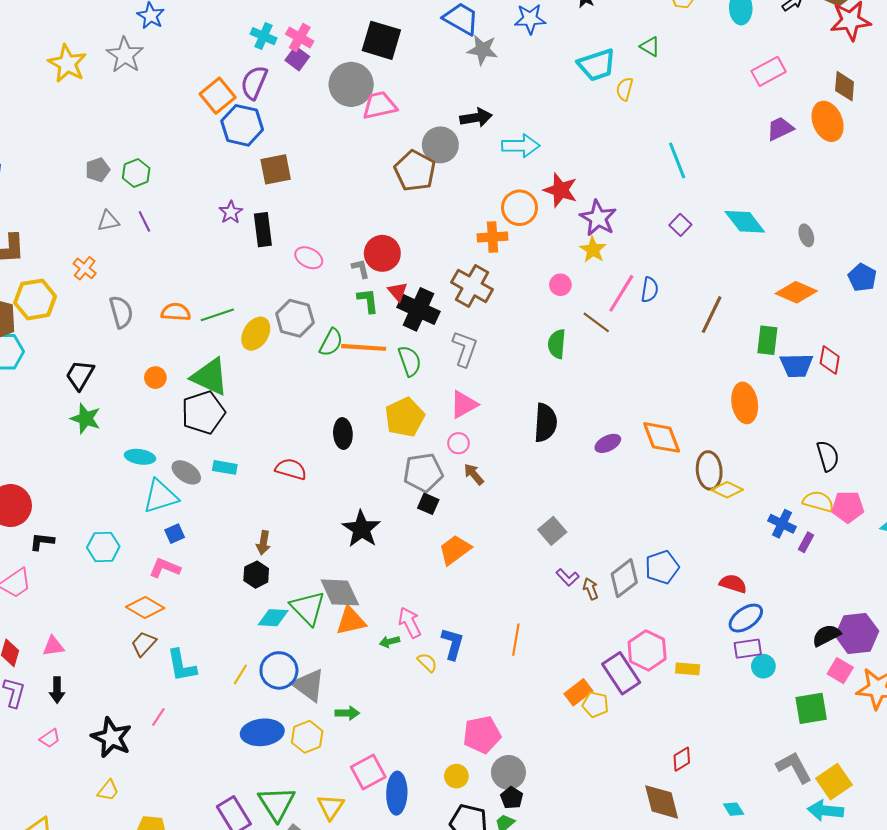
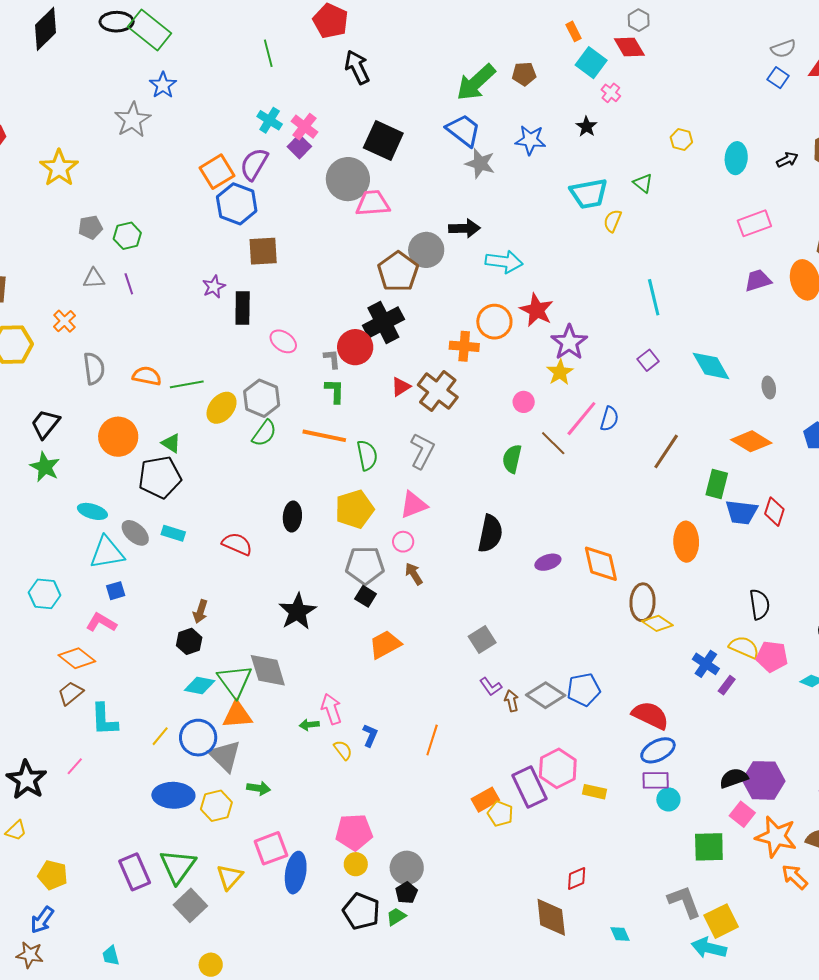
yellow star: (67, 64) -> (59, 168), moved
red triangle: (398, 292) -> (401, 387), moved, turned 30
black cross: (418, 309) -> (383, 322), moved, turned 30
green semicircle: (331, 342) -> (264, 433), moved
green triangle: (210, 377) -> (171, 443), size x0.5
orange circle: (155, 378) -> (118, 437), size x1.8
gray diamond: (624, 578) -> (546, 695), turned 63
red semicircle: (733, 584) -> (650, 715), size x1.4
orange triangle: (351, 621) -> (237, 715), moved
blue L-shape: (453, 644) -> (370, 735), size x0.7
pink pentagon: (482, 735) -> (354, 832), moved

